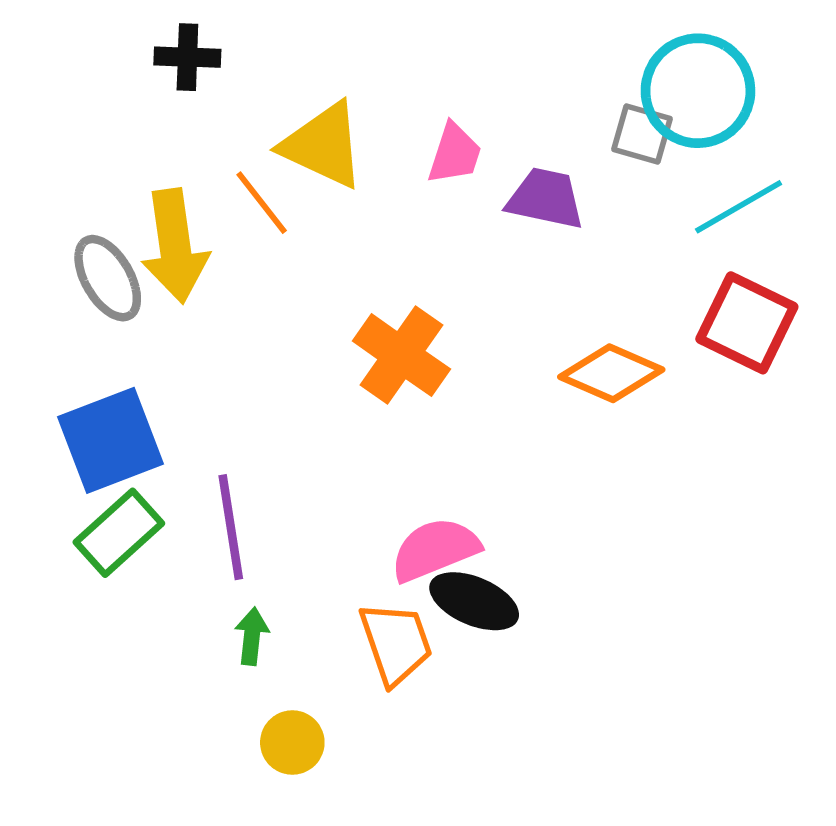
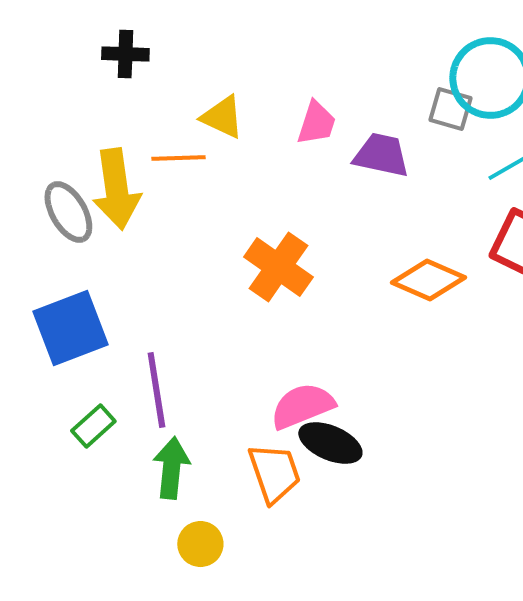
yellow triangle: (323, 145) -> (222, 117), size x0.7
orange line: (262, 203) -> (178, 158), turned -54
green rectangle: (119, 533) -> (93, 426), moved, size x0.7
green arrow: (252, 636) -> (171, 468), size x1.5

